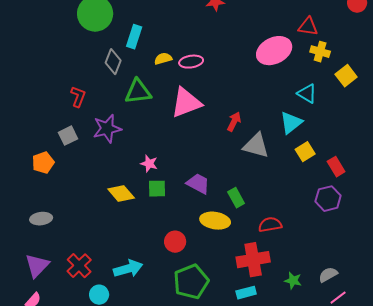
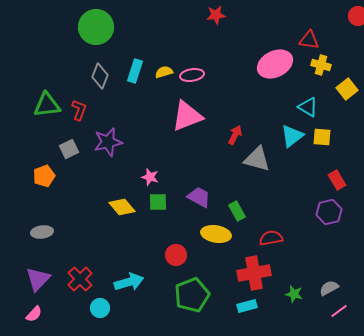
cyan rectangle: (134, 37) -> (135, 71), moved
gray diamond: (113, 62) -> (100, 76), moved
green triangle: (138, 92) -> (47, 105), moved
yellow square: (305, 152) -> (322, 137), moved, turned 36

